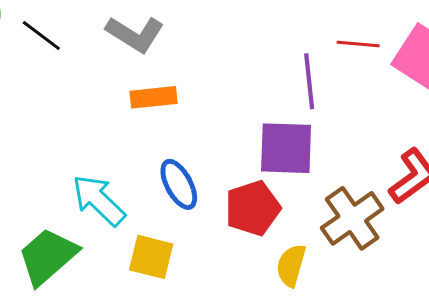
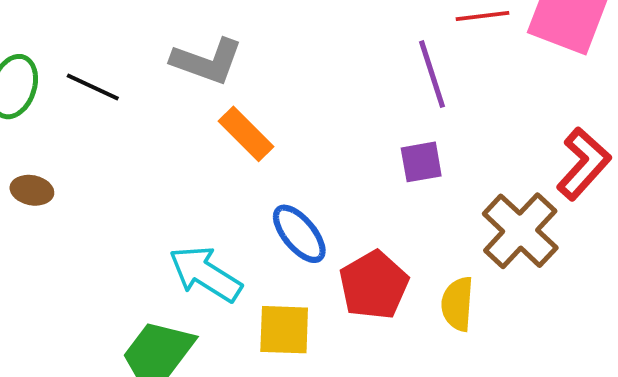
orange rectangle: (154, 97) -> (246, 134), turned 63
purple square: (286, 148) -> (421, 162), size x0.6
red pentagon: (253, 208) -> (374, 285), moved

